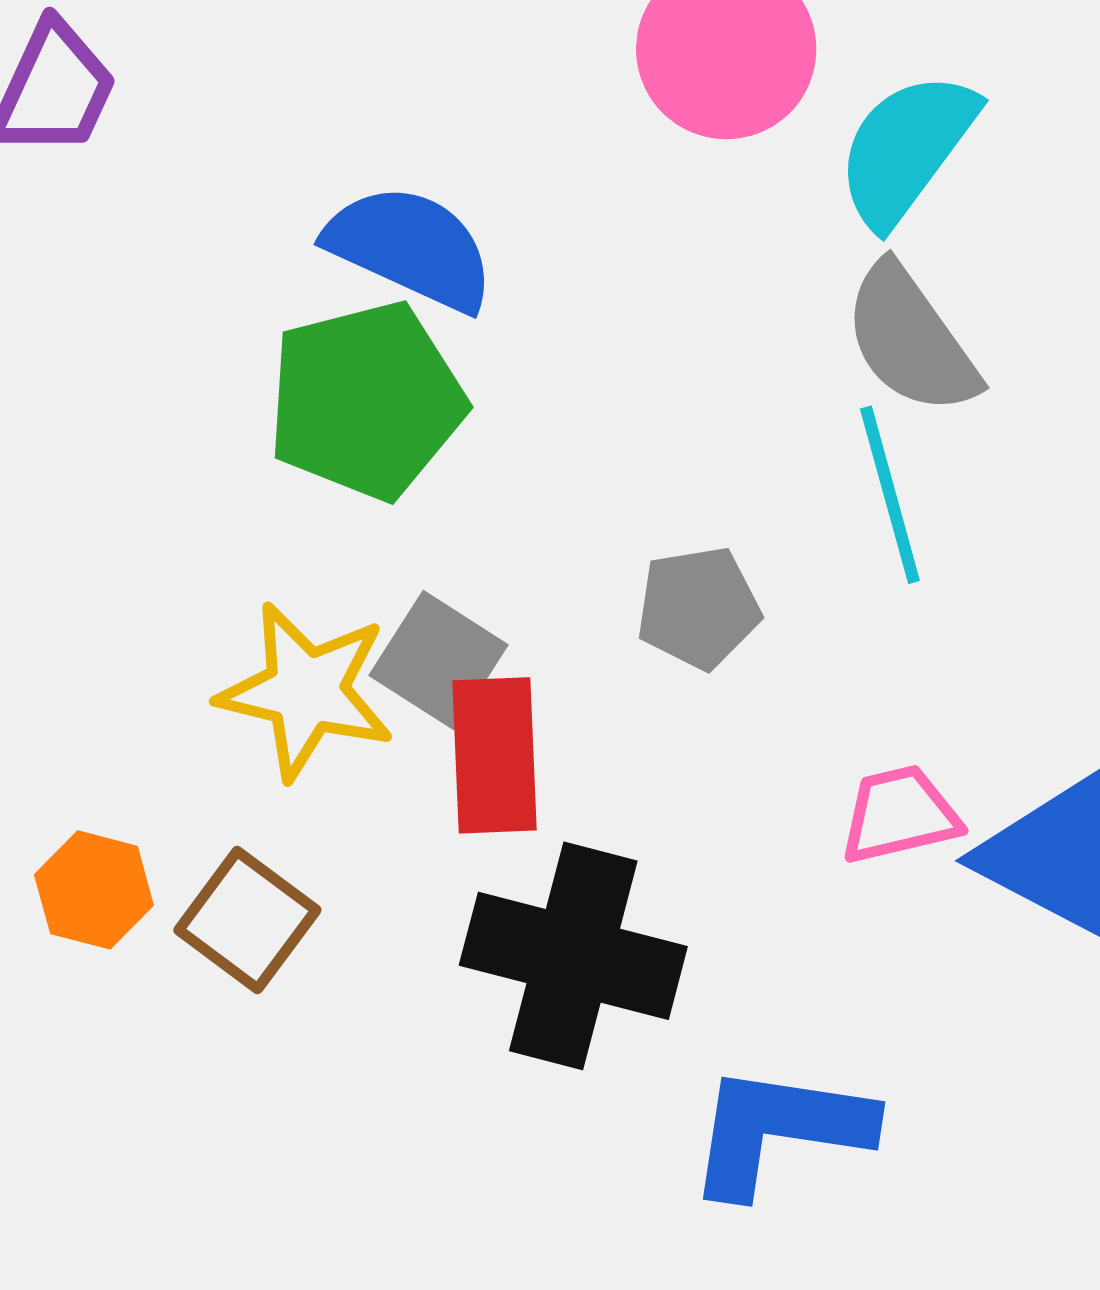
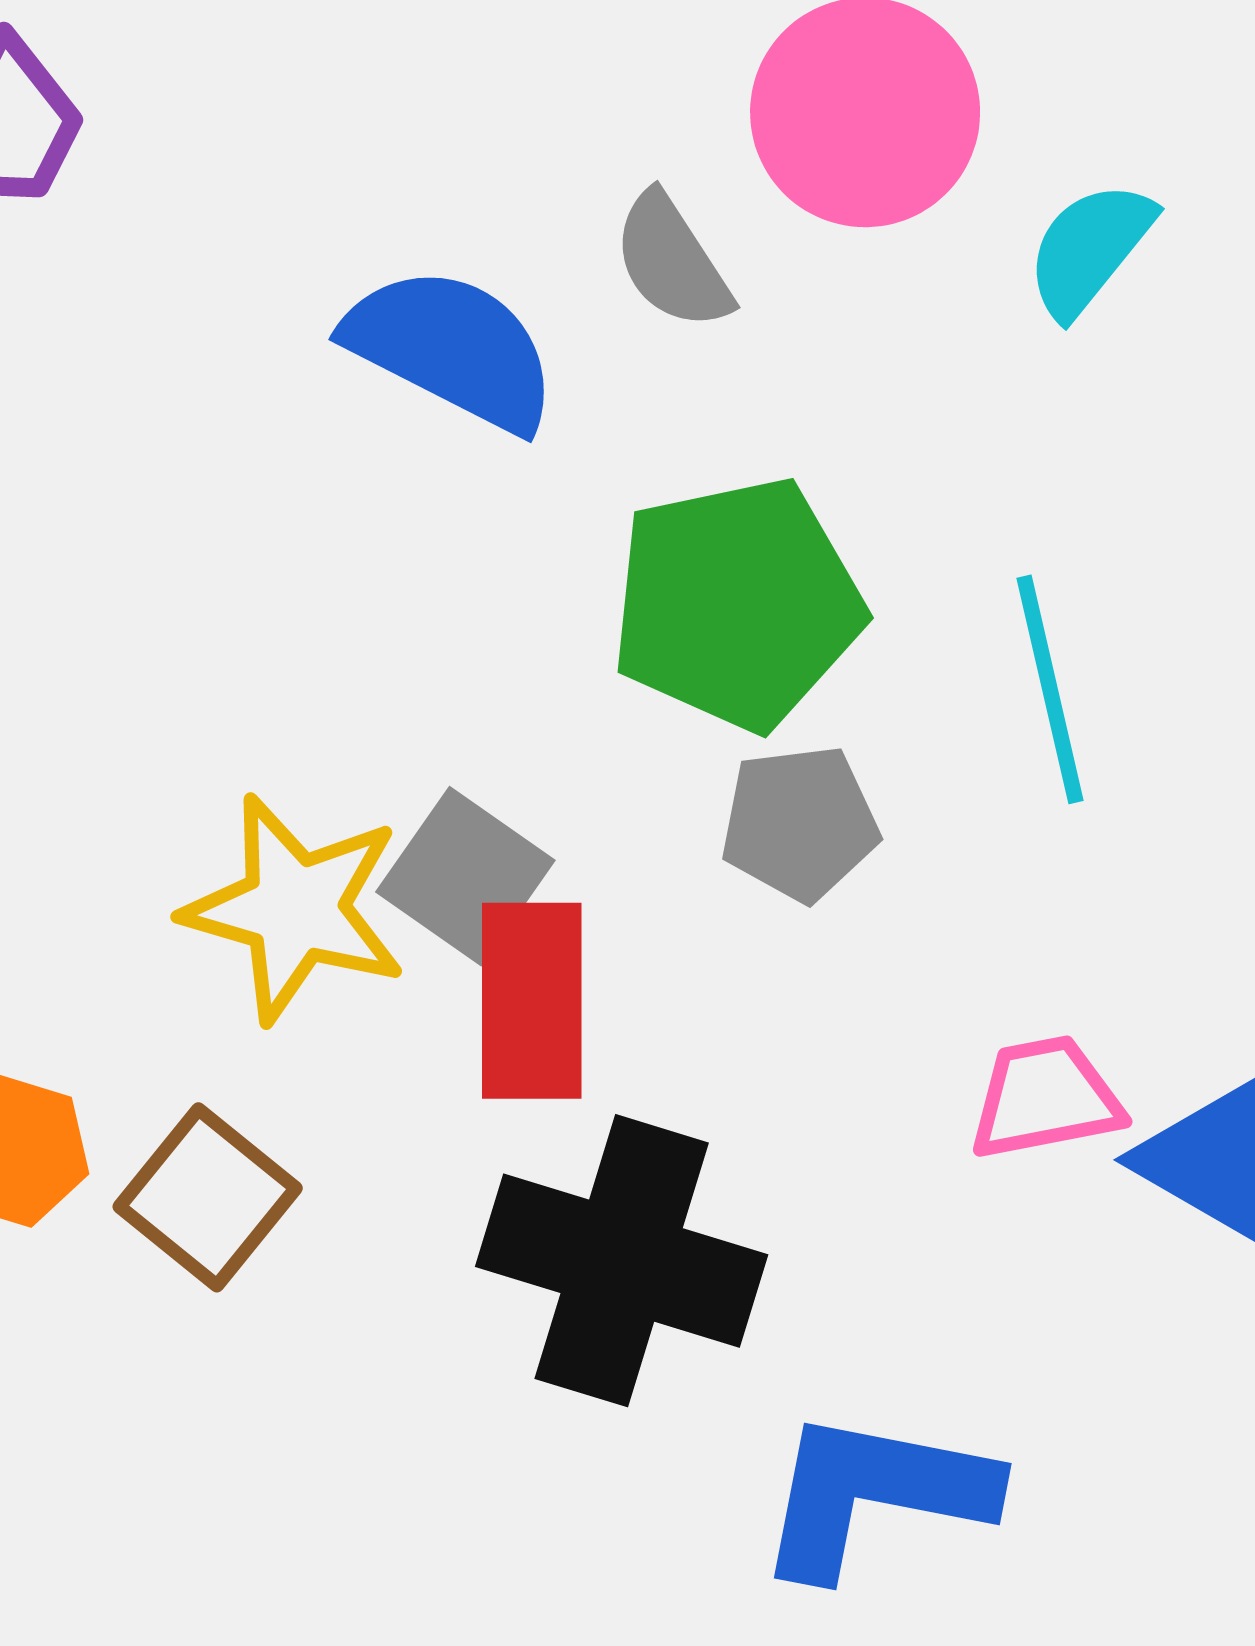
cyan semicircle: (906, 149) -> (1090, 249), size x0.7
gray semicircle: (911, 339) -> (672, 261), moved, size x0.7
green pentagon: (366, 401) -> (737, 604), moved

